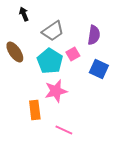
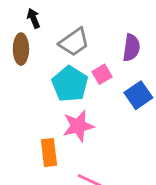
brown ellipse: (15, 52) -> (21, 49), moved, turned 35
blue square: (99, 69) -> (138, 95), turned 30

